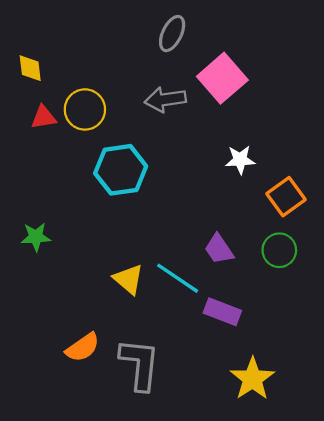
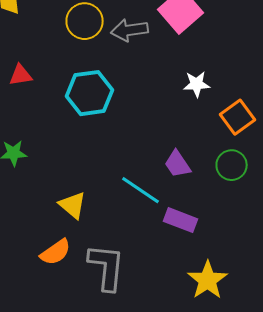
yellow circle: (85, 109) -> (85, 21), moved
red triangle: (44, 117) -> (21, 75), moved
yellow triangle: (128, 279) -> (73, 205), moved

